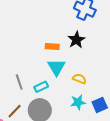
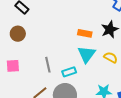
yellow semicircle: (79, 79) -> (111, 57), moved

